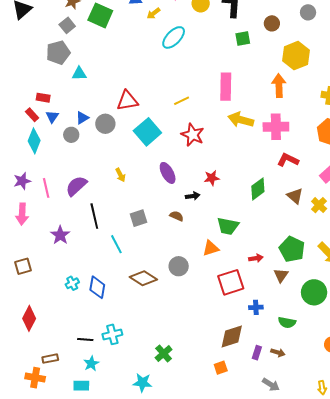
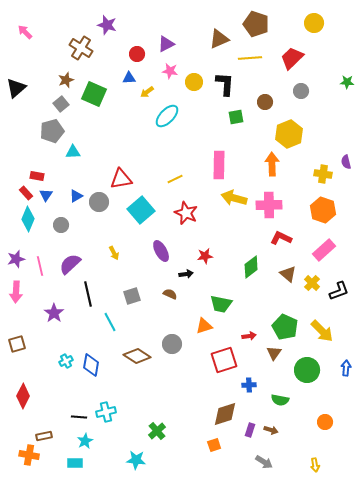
gray circle: (71, 135) -> (61, 225), moved

